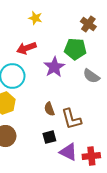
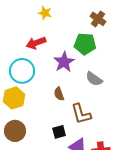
gray semicircle: (91, 76) -> (94, 79), moved
brown semicircle: (49, 109) -> (59, 94), moved

